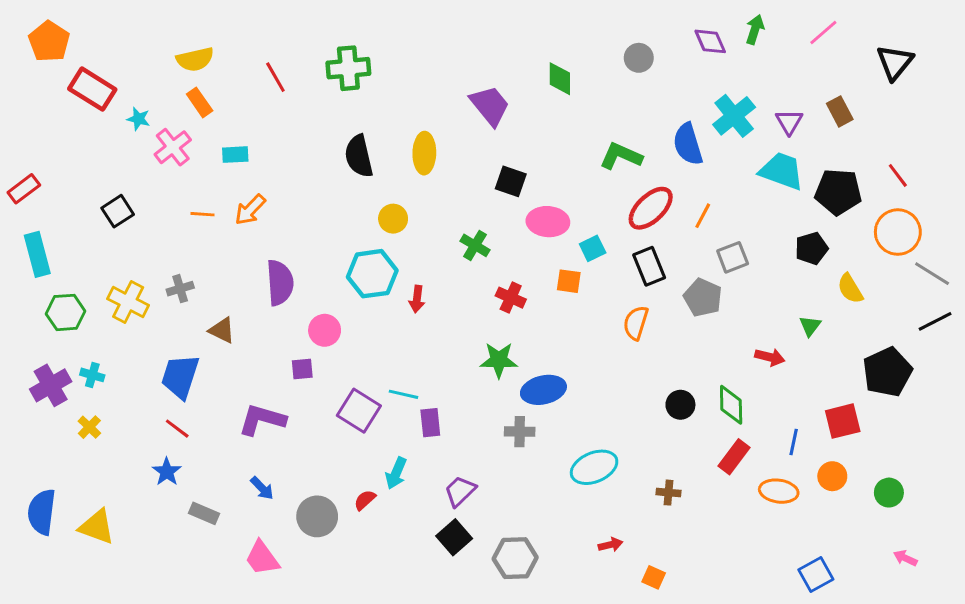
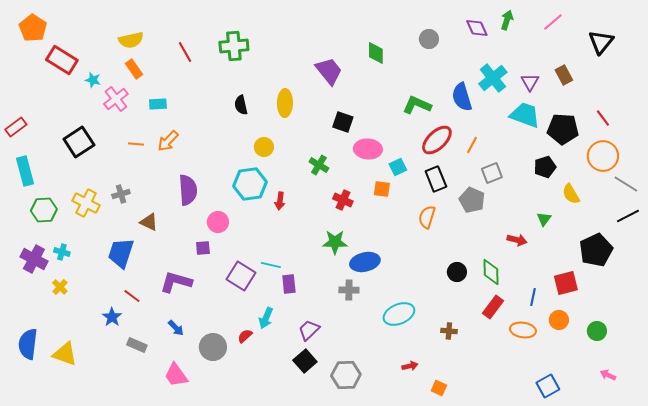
black semicircle: (359, 156) -> (241, 105), size x0.7
black square: (118, 211) -> (79, 142), size x1.4
purple cross: (51, 385) -> (34, 259), turned -32
red line: (177, 429) -> (132, 296), moved

